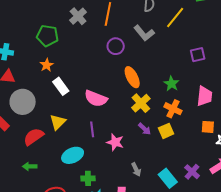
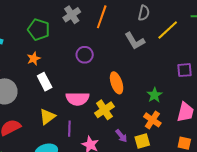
purple circle: (116, 46) -> (85, 55), moved
pink semicircle: (96, 98) -> (77, 99), turned -30
yellow cross: (141, 103) -> (104, 110), moved
yellow triangle: (58, 122) -> (47, 117), moved

